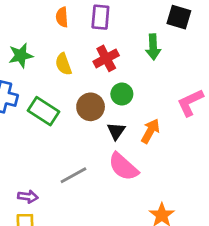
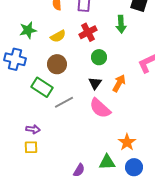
yellow semicircle: (63, 64) -> (58, 36), turned -98
brown circle: (91, 107) -> (57, 64), moved
green rectangle: (44, 111) -> (42, 87), moved
gray line: (73, 175) -> (64, 102), moved

